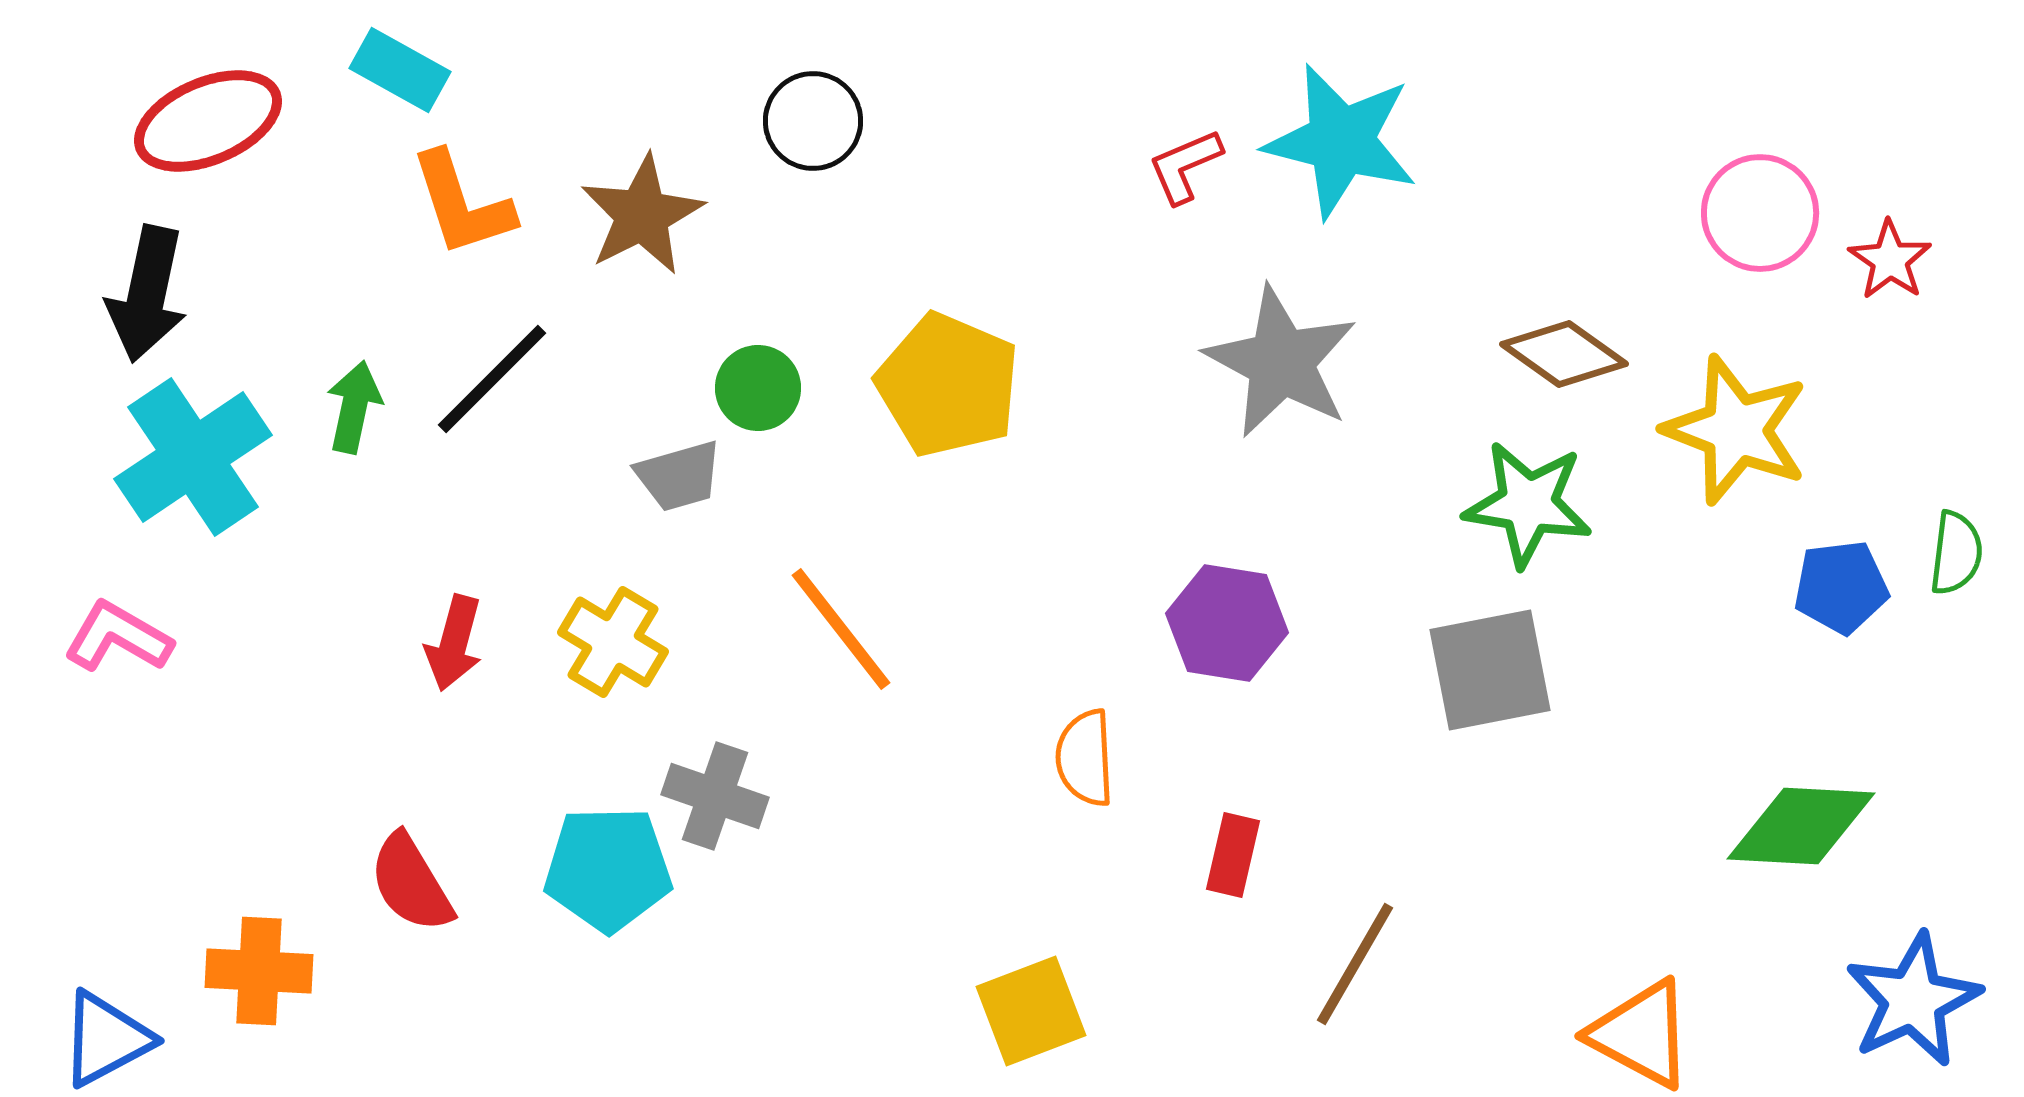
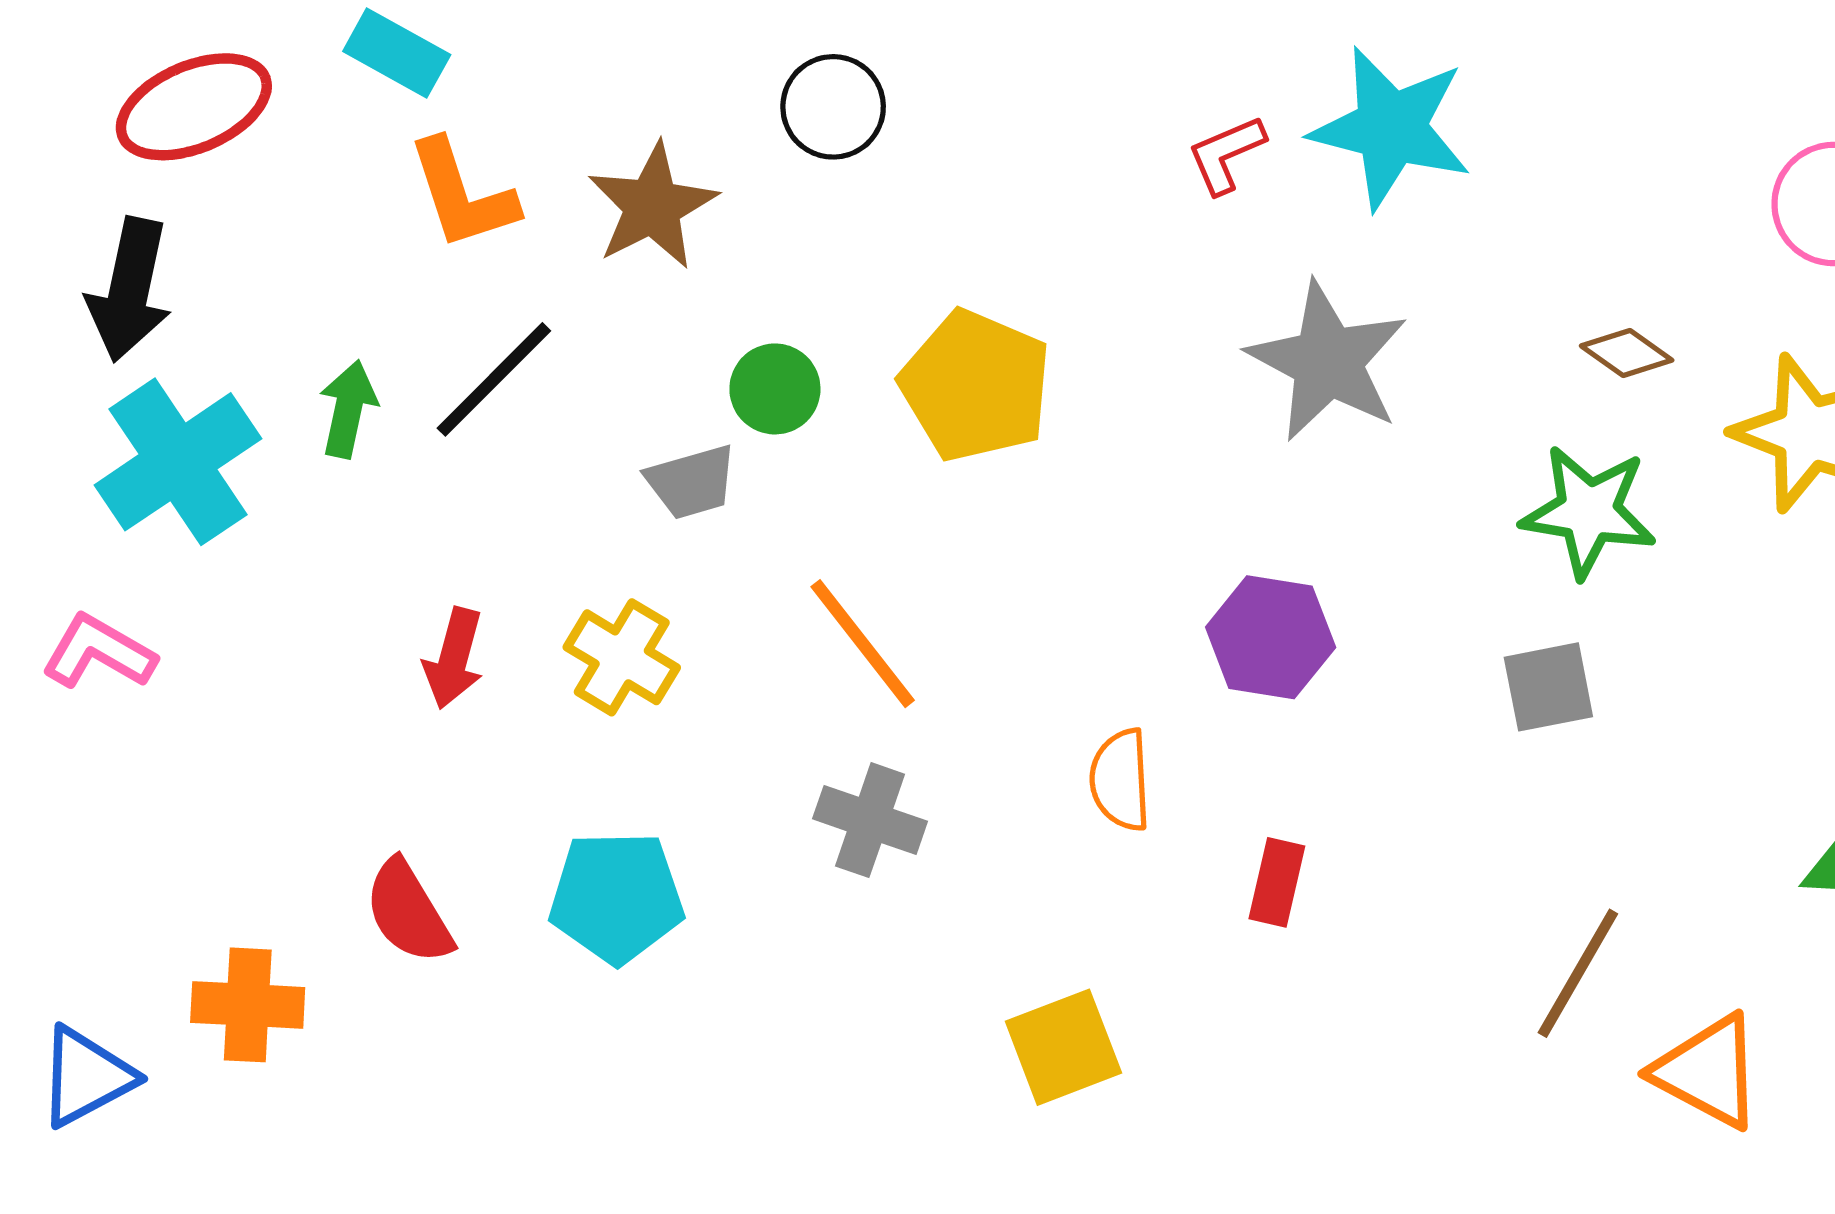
brown diamond: (1564, 354) -> (1627, 353), size x0.7
gray square: (1490, 670) -> (1548, 687), size x0.7
gray cross: (715, 796) -> (870, 820), moved
brown line: (1355, 964) -> (1578, 973), moved

